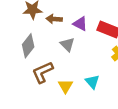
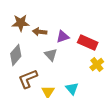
purple triangle: (80, 24) -> (63, 37), turned -48

